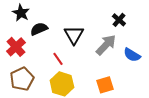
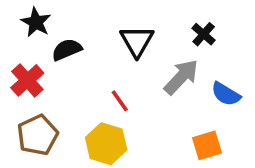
black triangle: (74, 35) -> (137, 41), moved
red line: (58, 59) -> (120, 101), moved
orange square: (105, 85) -> (207, 145), moved

